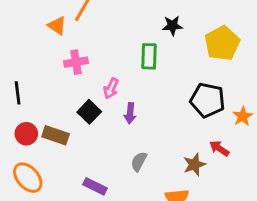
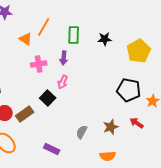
green rectangle: (149, 56) -> (74, 35), moved
purple arrow: (130, 113) -> (64, 58), moved
brown rectangle: (56, 135) -> (25, 114), turned -54
brown star: (194, 164) -> (111, 127), moved

